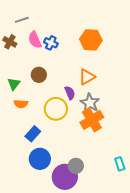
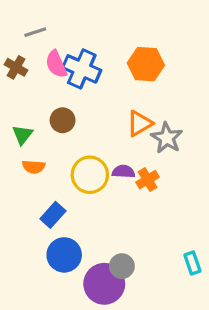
blue cross: (51, 43) -> (82, 69), size x1.6
purple semicircle: (70, 93) -> (123, 172), moved, turned -64
gray star: (90, 103) -> (167, 138), moved
orange cross: (92, 120) -> (148, 180), moved, size x0.6

